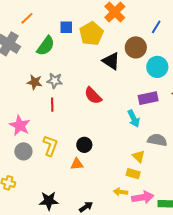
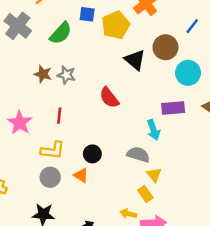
red line: (52, 105) -> (59, 116), moved
gray semicircle: (157, 140) -> (138, 154), moved
yellow L-shape: (50, 146) -> (53, 150), turned 70
gray circle: (23, 151) -> (50, 177), moved
orange triangle: (77, 164) -> (81, 175), turned 32
yellow rectangle: (133, 174) -> (145, 194), turned 32

